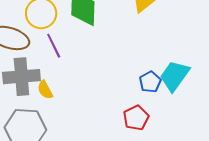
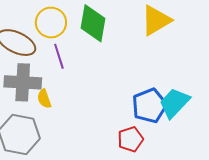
blue pentagon: (150, 82) -> (149, 106), size x1.6

